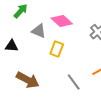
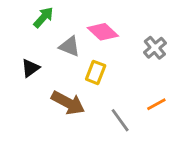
black triangle: (12, 46) -> (30, 68), turned -40
brown arrow: (28, 80) -> (68, 103), moved

